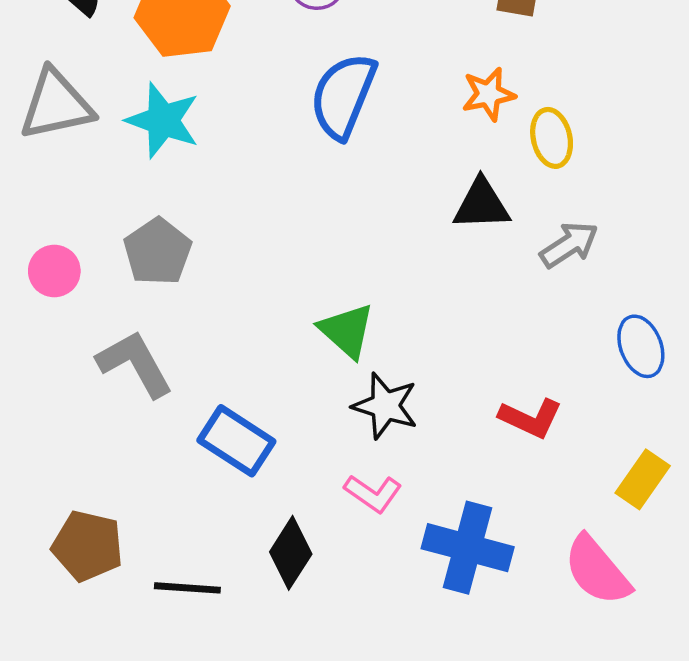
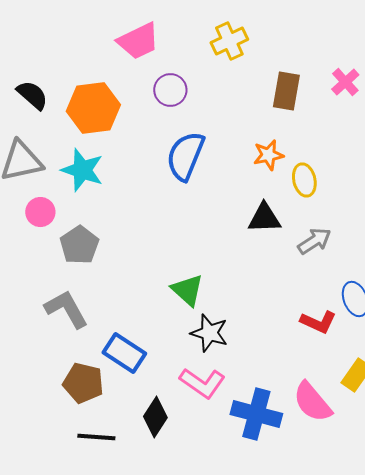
pink circle: (54, 271) -> (40, 212), moved
red L-shape: (531, 418) -> (318, 322), moved
pink L-shape: (373, 493) -> (202, 383), size x1.4
brown pentagon: (88, 546) -> (83, 383), moved
pink semicircle: (597, 570) -> (312, 402), moved

